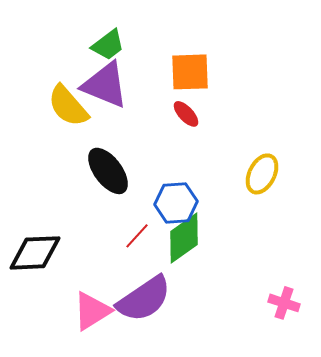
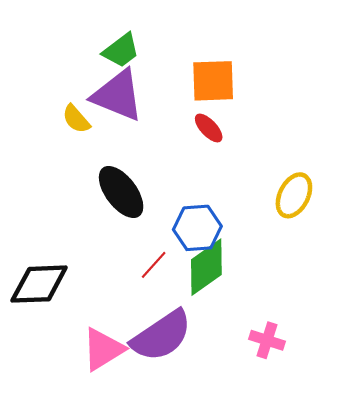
yellow semicircle: (68, 106) -> (76, 119), size x0.6
pink cross: (284, 303) -> (267, 340), moved

